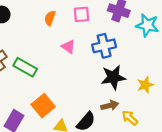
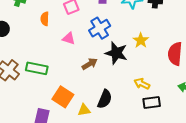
black star: (113, 77) -> (116, 53), turned -30
yellow star: (145, 85) -> (141, 40), moved
brown arrow: (110, 106) -> (90, 64), moved

